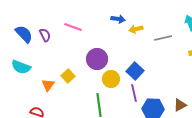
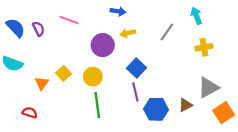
yellow arrow: (136, 29) -> (128, 33), moved
gray line: (163, 38) -> (167, 32), turned -42
purple circle: (97, 59) -> (103, 45), moved
yellow circle: (111, 79) -> (93, 77), moved

